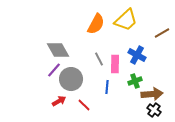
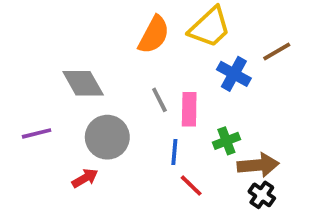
blue cross: (137, 55) -> (234, 74), moved
purple line: (54, 70) -> (37, 133), moved, turned 35
red line: (84, 105) -> (191, 186), moved

